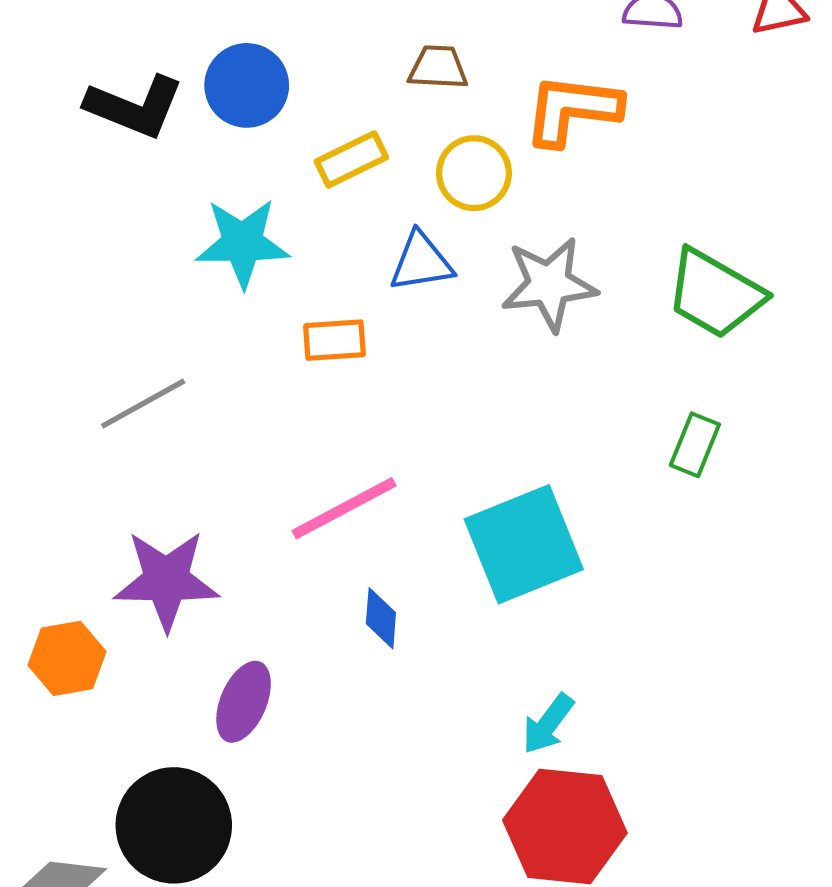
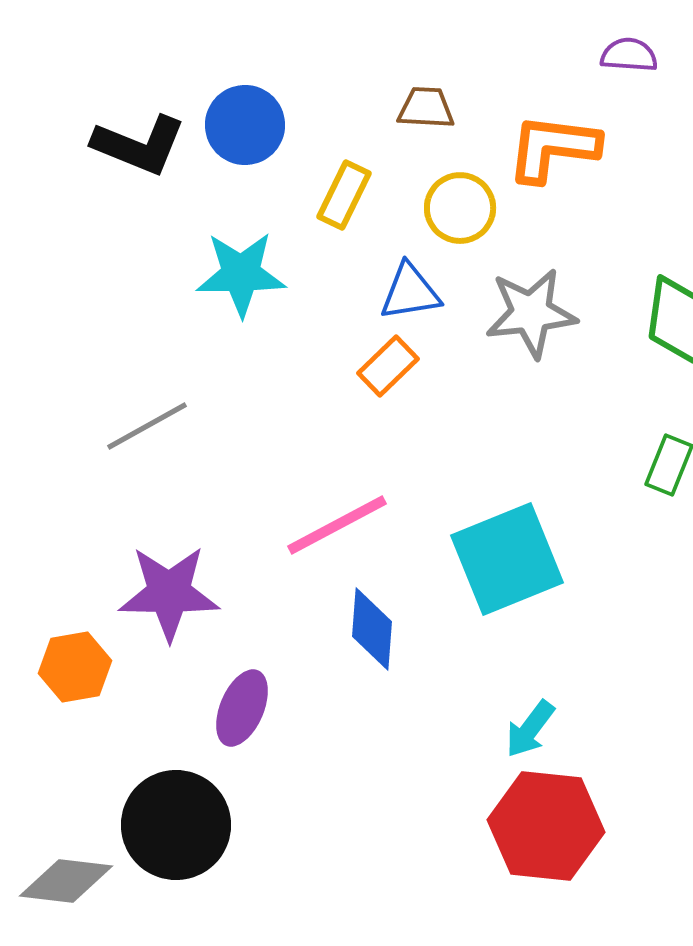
yellow rectangle: (351, 159) -> (344, 195), turned -38
orange rectangle: (334, 340) -> (388, 366), moved, turned -40
blue diamond: (381, 618) -> (372, 629), size x1.4

